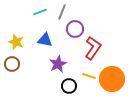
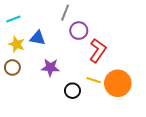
cyan line: (40, 12) -> (13, 19), moved
blue triangle: (45, 40) -> (38, 38), moved
purple star: (58, 64) -> (50, 67), moved, turned 30

